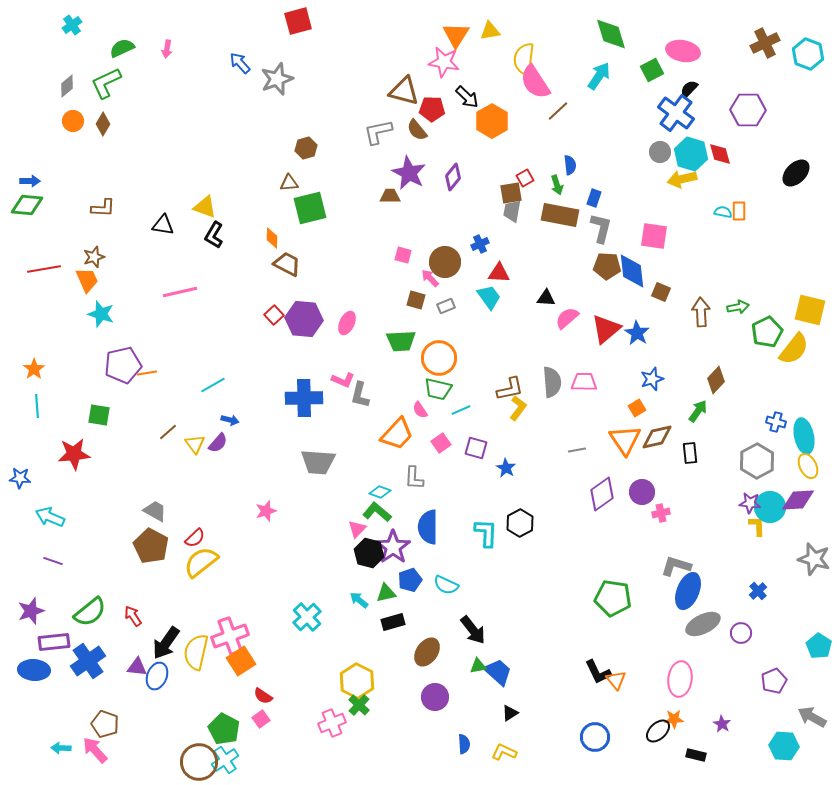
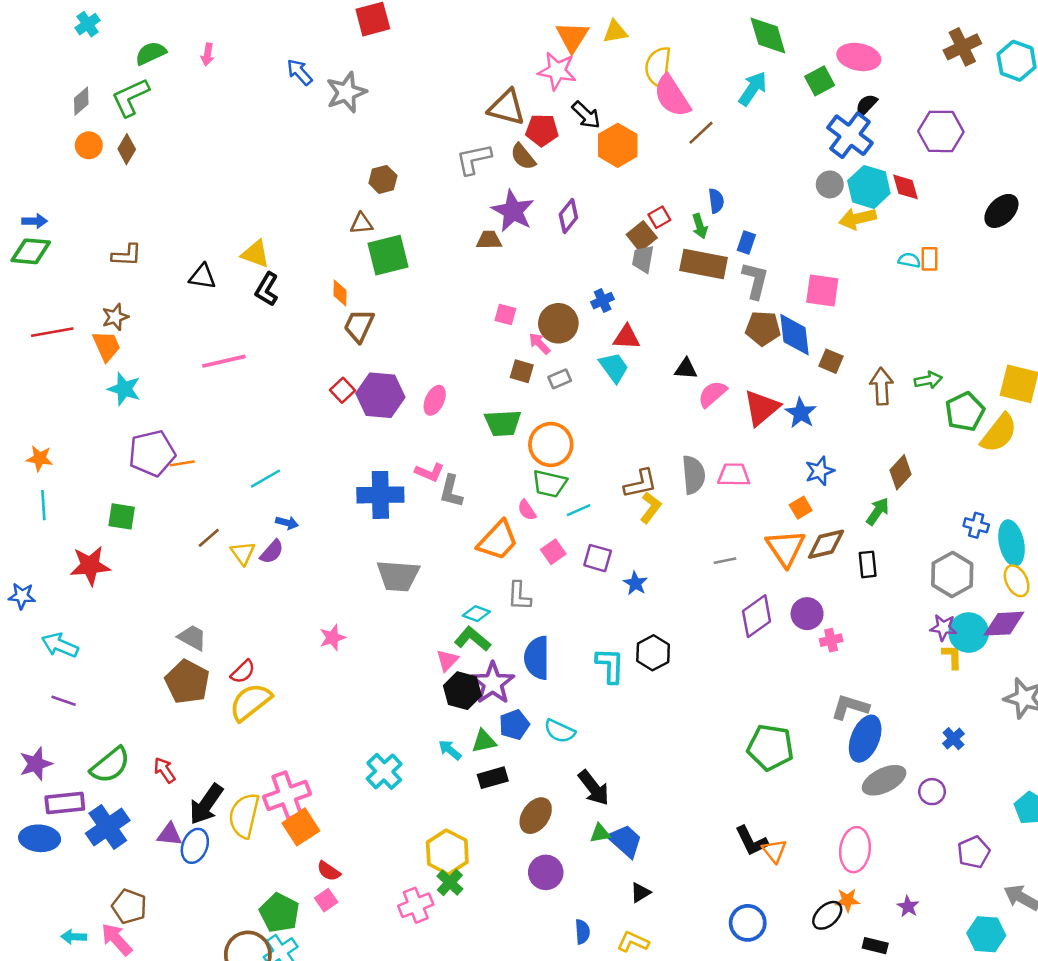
brown square: (511, 193) -> (642, 236), turned -30
brown trapezoid: (287, 264) -> (359, 326), turned -92
orange star: (34, 369) -> (40, 458), turned -30

